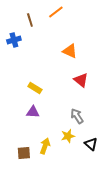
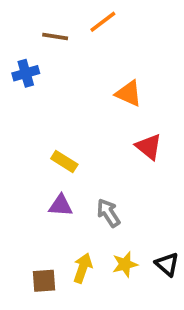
brown line: (30, 20) -> (55, 37), turned -64
gray arrow: (77, 116) -> (108, 213), moved
yellow star: (68, 136) -> (125, 264), moved

